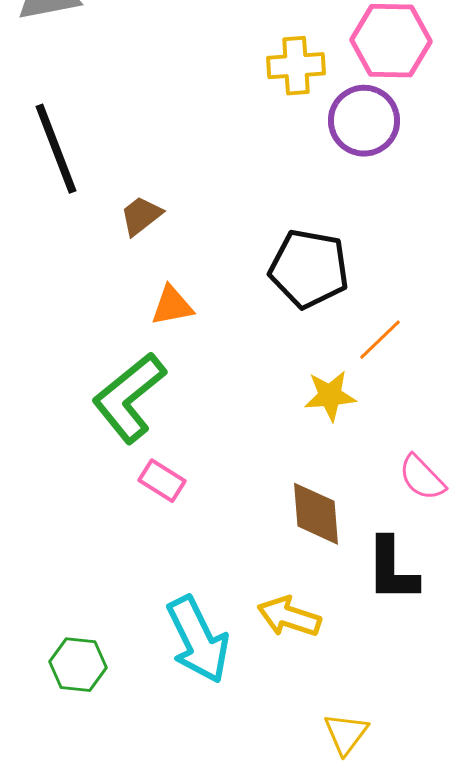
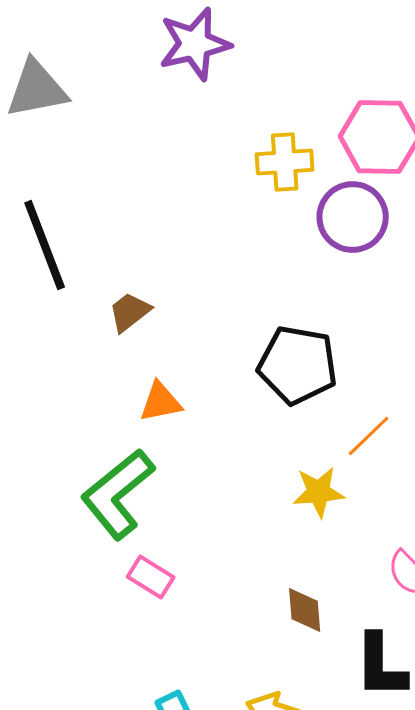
brown diamond: (316, 514) -> (305, 610), size x0.7

